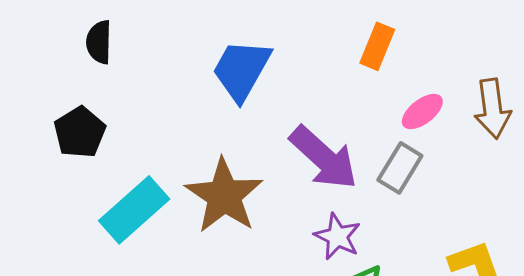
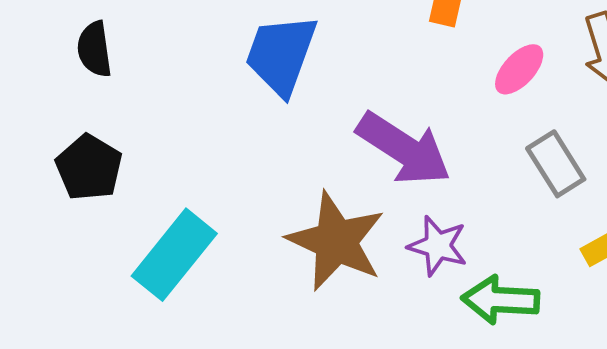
gray rectangle: (400, 168) -> (556, 164), moved, turned -54
brown star: (224, 196) -> (336, 241), moved

